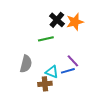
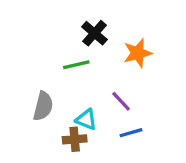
orange star: (75, 22) -> (138, 53), moved
blue line: (68, 71) -> (131, 133), moved

